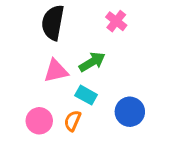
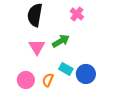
pink triangle: (56, 71) -> (37, 47), turned -48
cyan rectangle: (86, 95) -> (66, 69), moved

